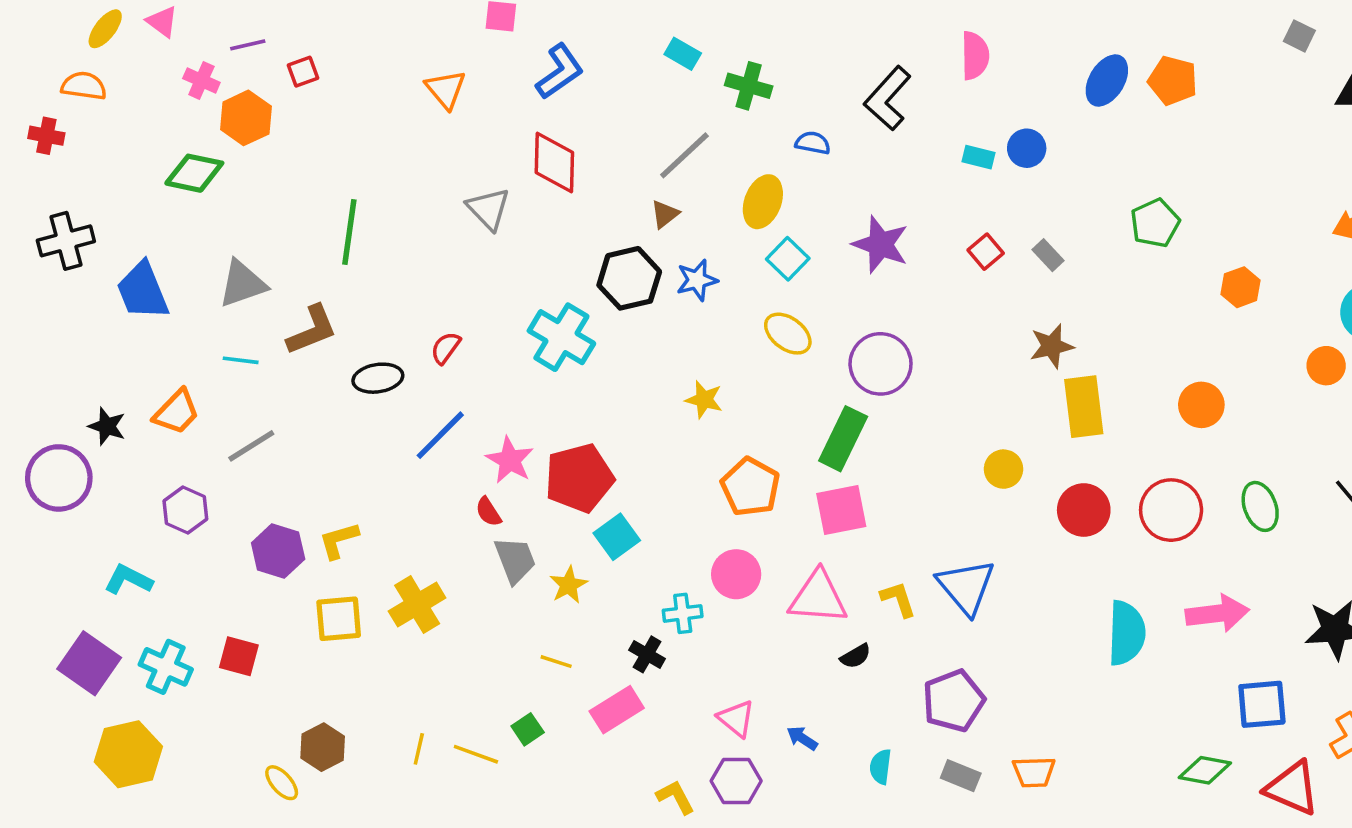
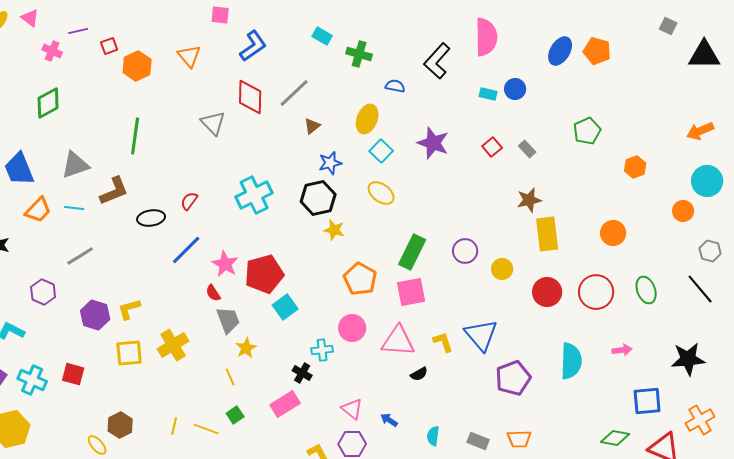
pink semicircle: (975, 56) -> (486, 37), size x1.4
orange hexagon: (246, 118) -> (137, 66), moved
gray line: (684, 155) -> (294, 93), moved
green diamond: (194, 173) -> (48, 103), turned -40
black hexagon: (629, 278) -> (318, 198), moved
cyan cross: (561, 337) -> (254, 195), turned 33
purple circle: (881, 364) -> (465, 251), moved, size x0.7
orange trapezoid: (176, 412) -> (38, 210), moved
yellow star: (569, 585) -> (246, 348), moved
pink arrow: (1217, 613) -> (622, 350), size x0.6
yellow line: (556, 662) -> (230, 377), moved, turned 48
purple pentagon: (954, 701) -> (513, 378), moved

